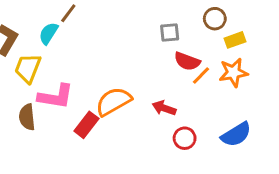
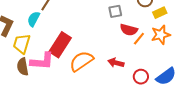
brown semicircle: (27, 117) -> (23, 67), moved
red rectangle: (86, 125) -> (60, 45), moved, size x1.4
red circle: (185, 138) -> (141, 77), moved

